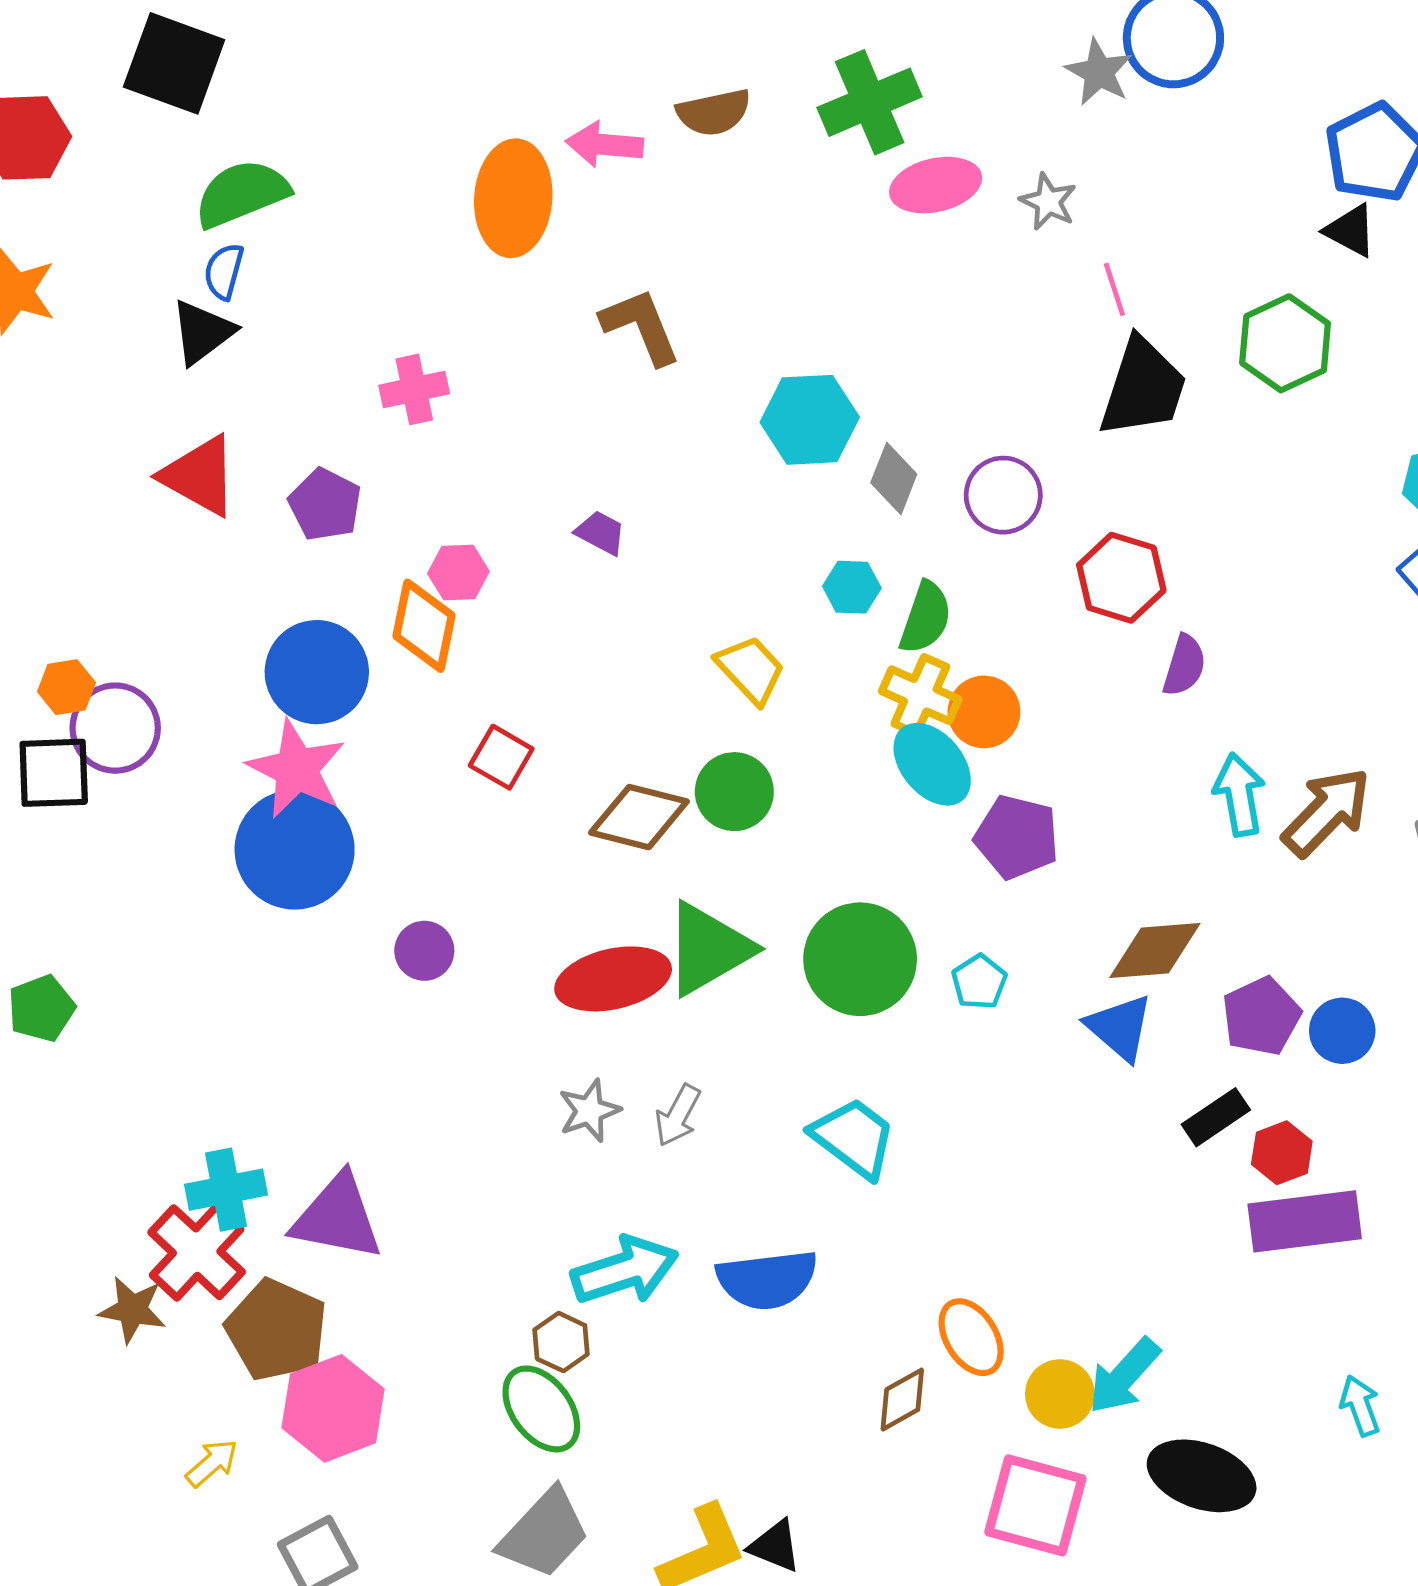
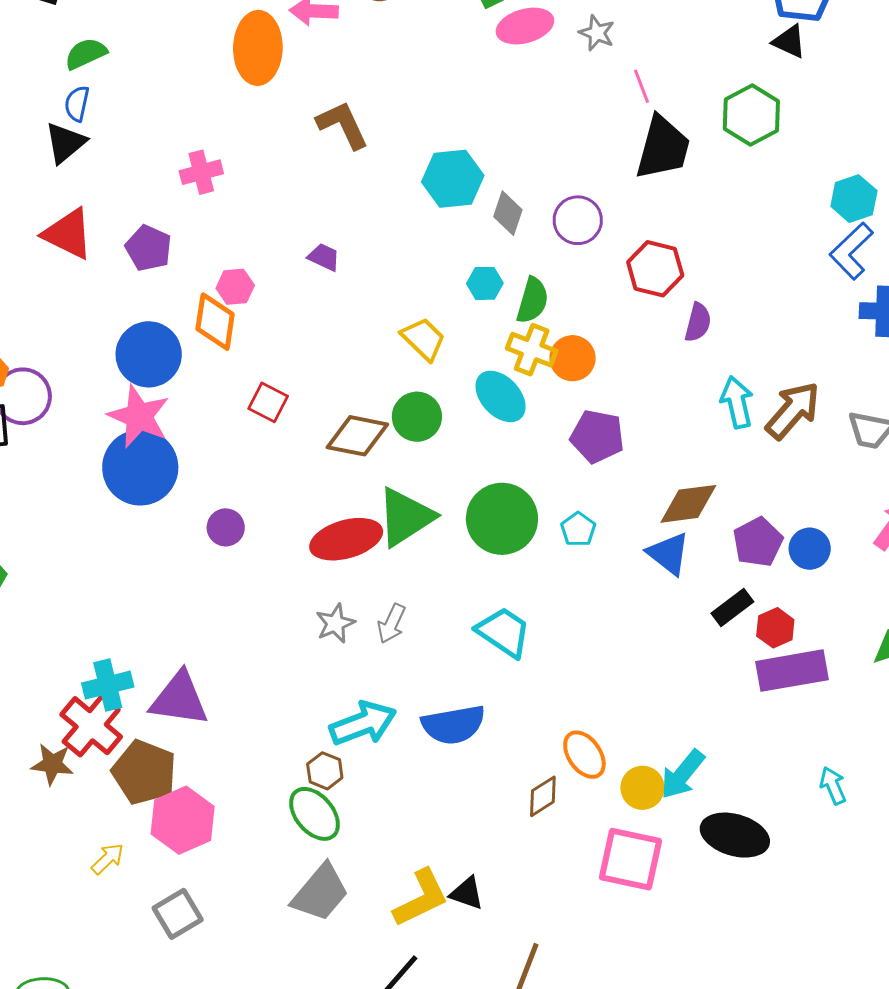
green semicircle: (242, 194) -> (86, 54), size x0.7
cyan ellipse: (932, 764) -> (501, 396), moved

